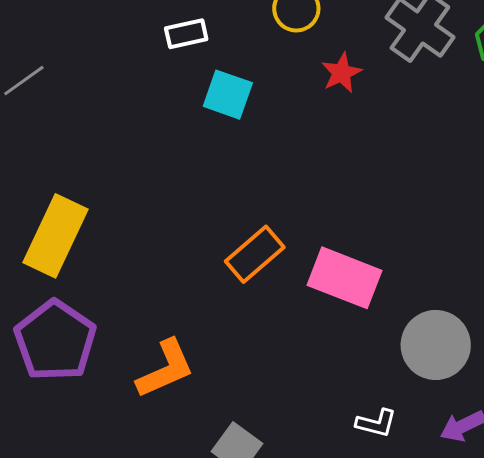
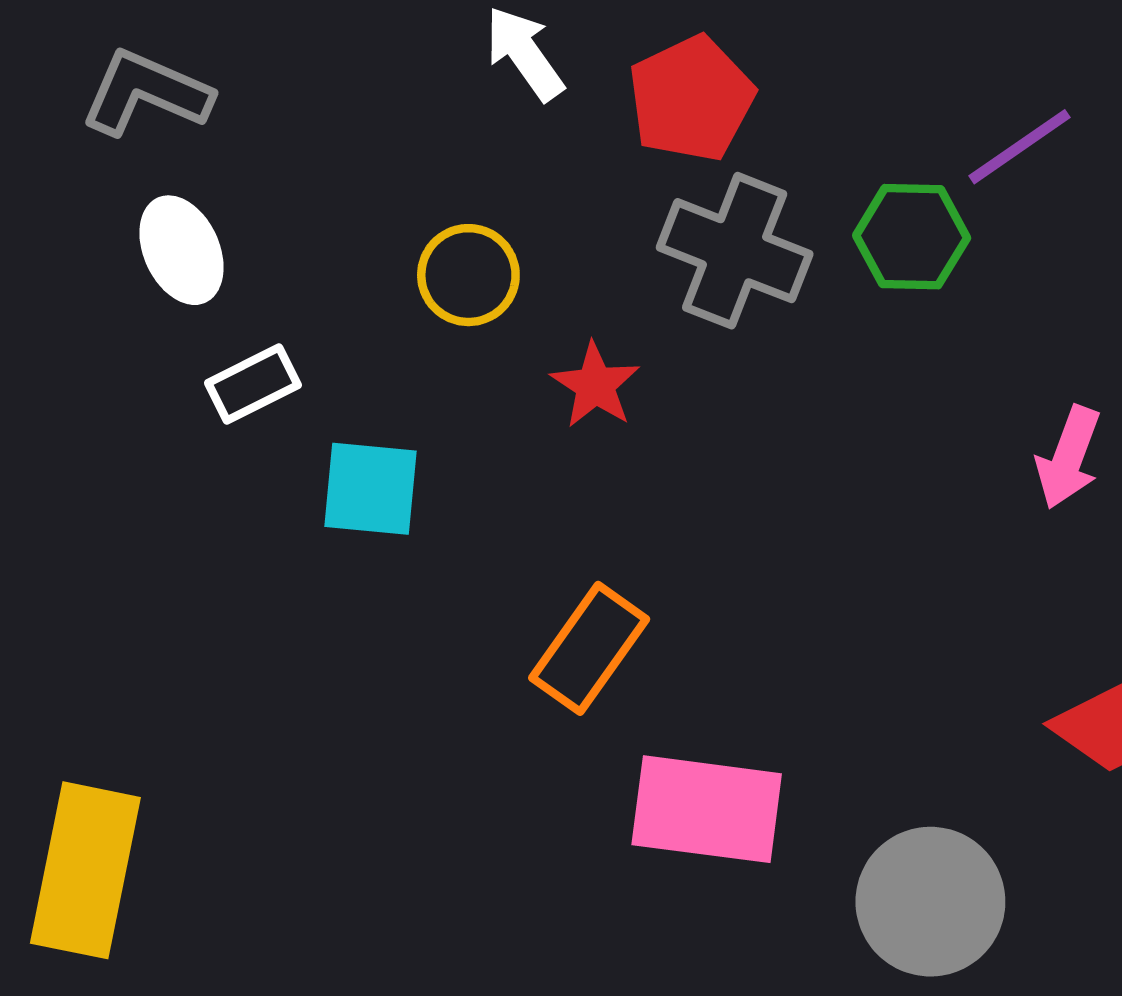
orange rectangle: (255, 254) -> (589, 648), moved

